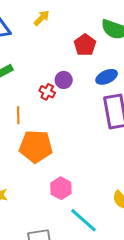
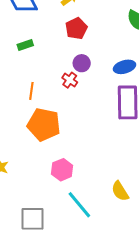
red pentagon: (85, 45) -> (76, 28), moved
red cross: (47, 92) -> (70, 80), moved

